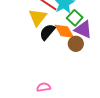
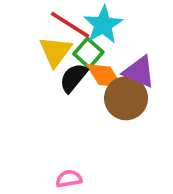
green square: (75, 18) -> (88, 53), moved
brown circle: (76, 44) -> (126, 98), size x1.5

